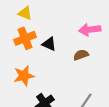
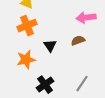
black triangle: (49, 44) -> (50, 46), moved, turned 32

